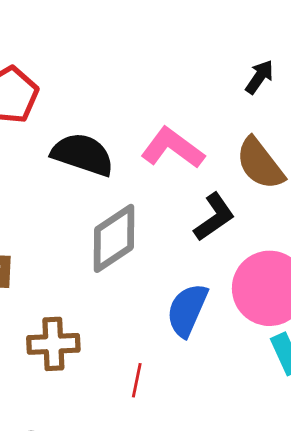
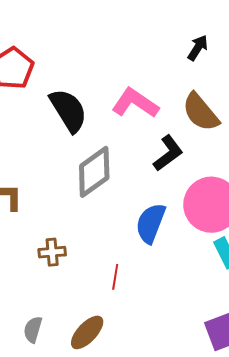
black semicircle: (83, 154) -> (68, 110), turned 42
brown cross: (53, 344) -> (52, 252), size x0.7

